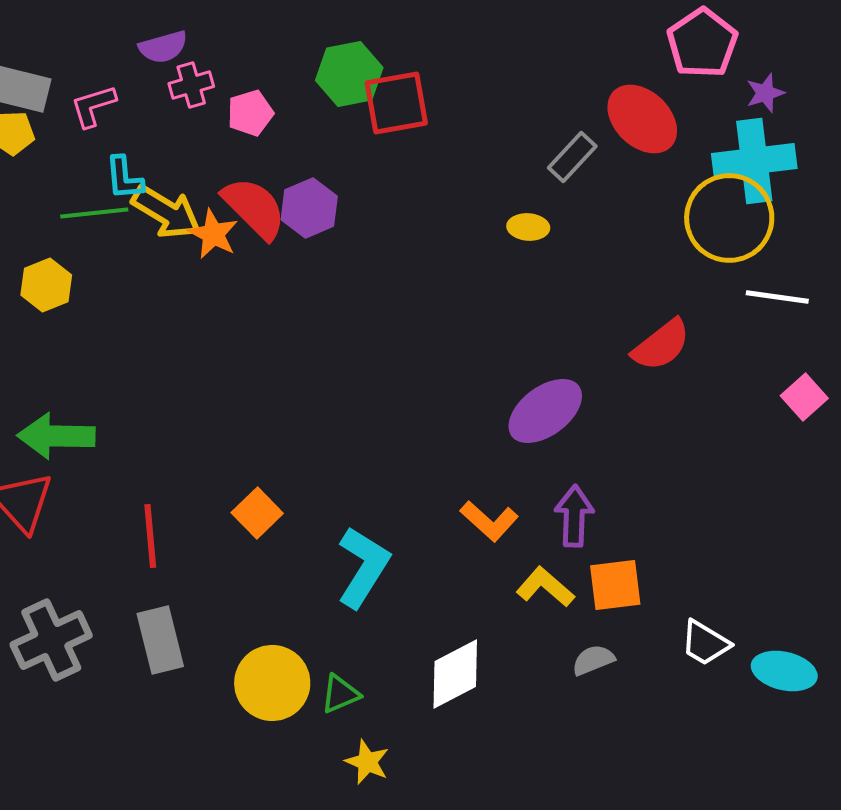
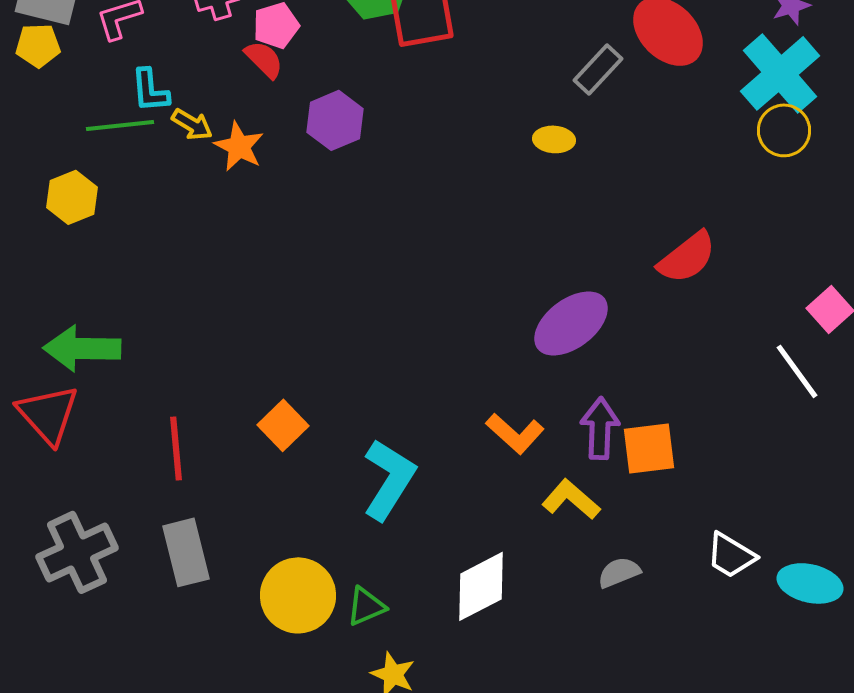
cyan cross: (754, 161) -> (780, 73), turned -34
red semicircle: (254, 208) -> (264, 59), moved, size x0.6
yellow arrow: (166, 212) -> (192, 124), size x0.6
yellow circle: (729, 218) -> (784, 130), moved, size x0.6
white line: (777, 297) -> (797, 371), moved, turned 46
orange square: (615, 585) -> (649, 448), moved

